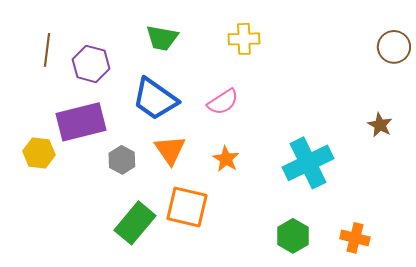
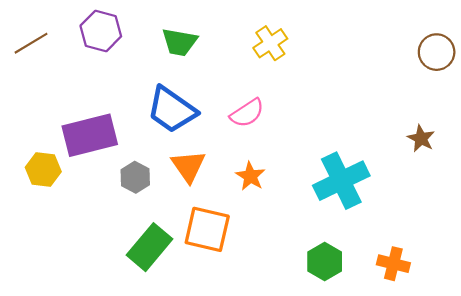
yellow cross: (244, 39) -> (270, 43), turned -32
brown line: (47, 50) -> (31, 43), moved, turned 52
purple hexagon: (91, 64) -> (101, 31), moved

